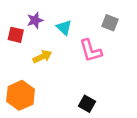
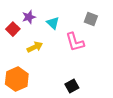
red square: (16, 35) -> (13, 29), turned 32
black square: (87, 104) -> (72, 86), turned 32

